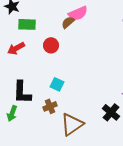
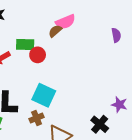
green rectangle: (27, 24) -> (25, 45), moved
cyan square: (57, 84) -> (44, 95), size x1.6

